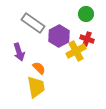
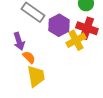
red cross: (87, 39) -> (87, 28), size x1.5
orange semicircle: (39, 68) -> (29, 57), moved

